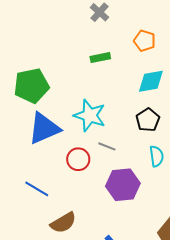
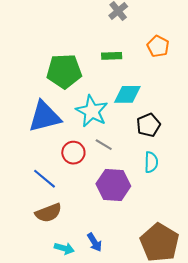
cyan diamond: (151, 81) -> (127, 94), moved
green pentagon: (31, 86) -> (64, 71), moved
blue line: (37, 189) -> (45, 179), moved

